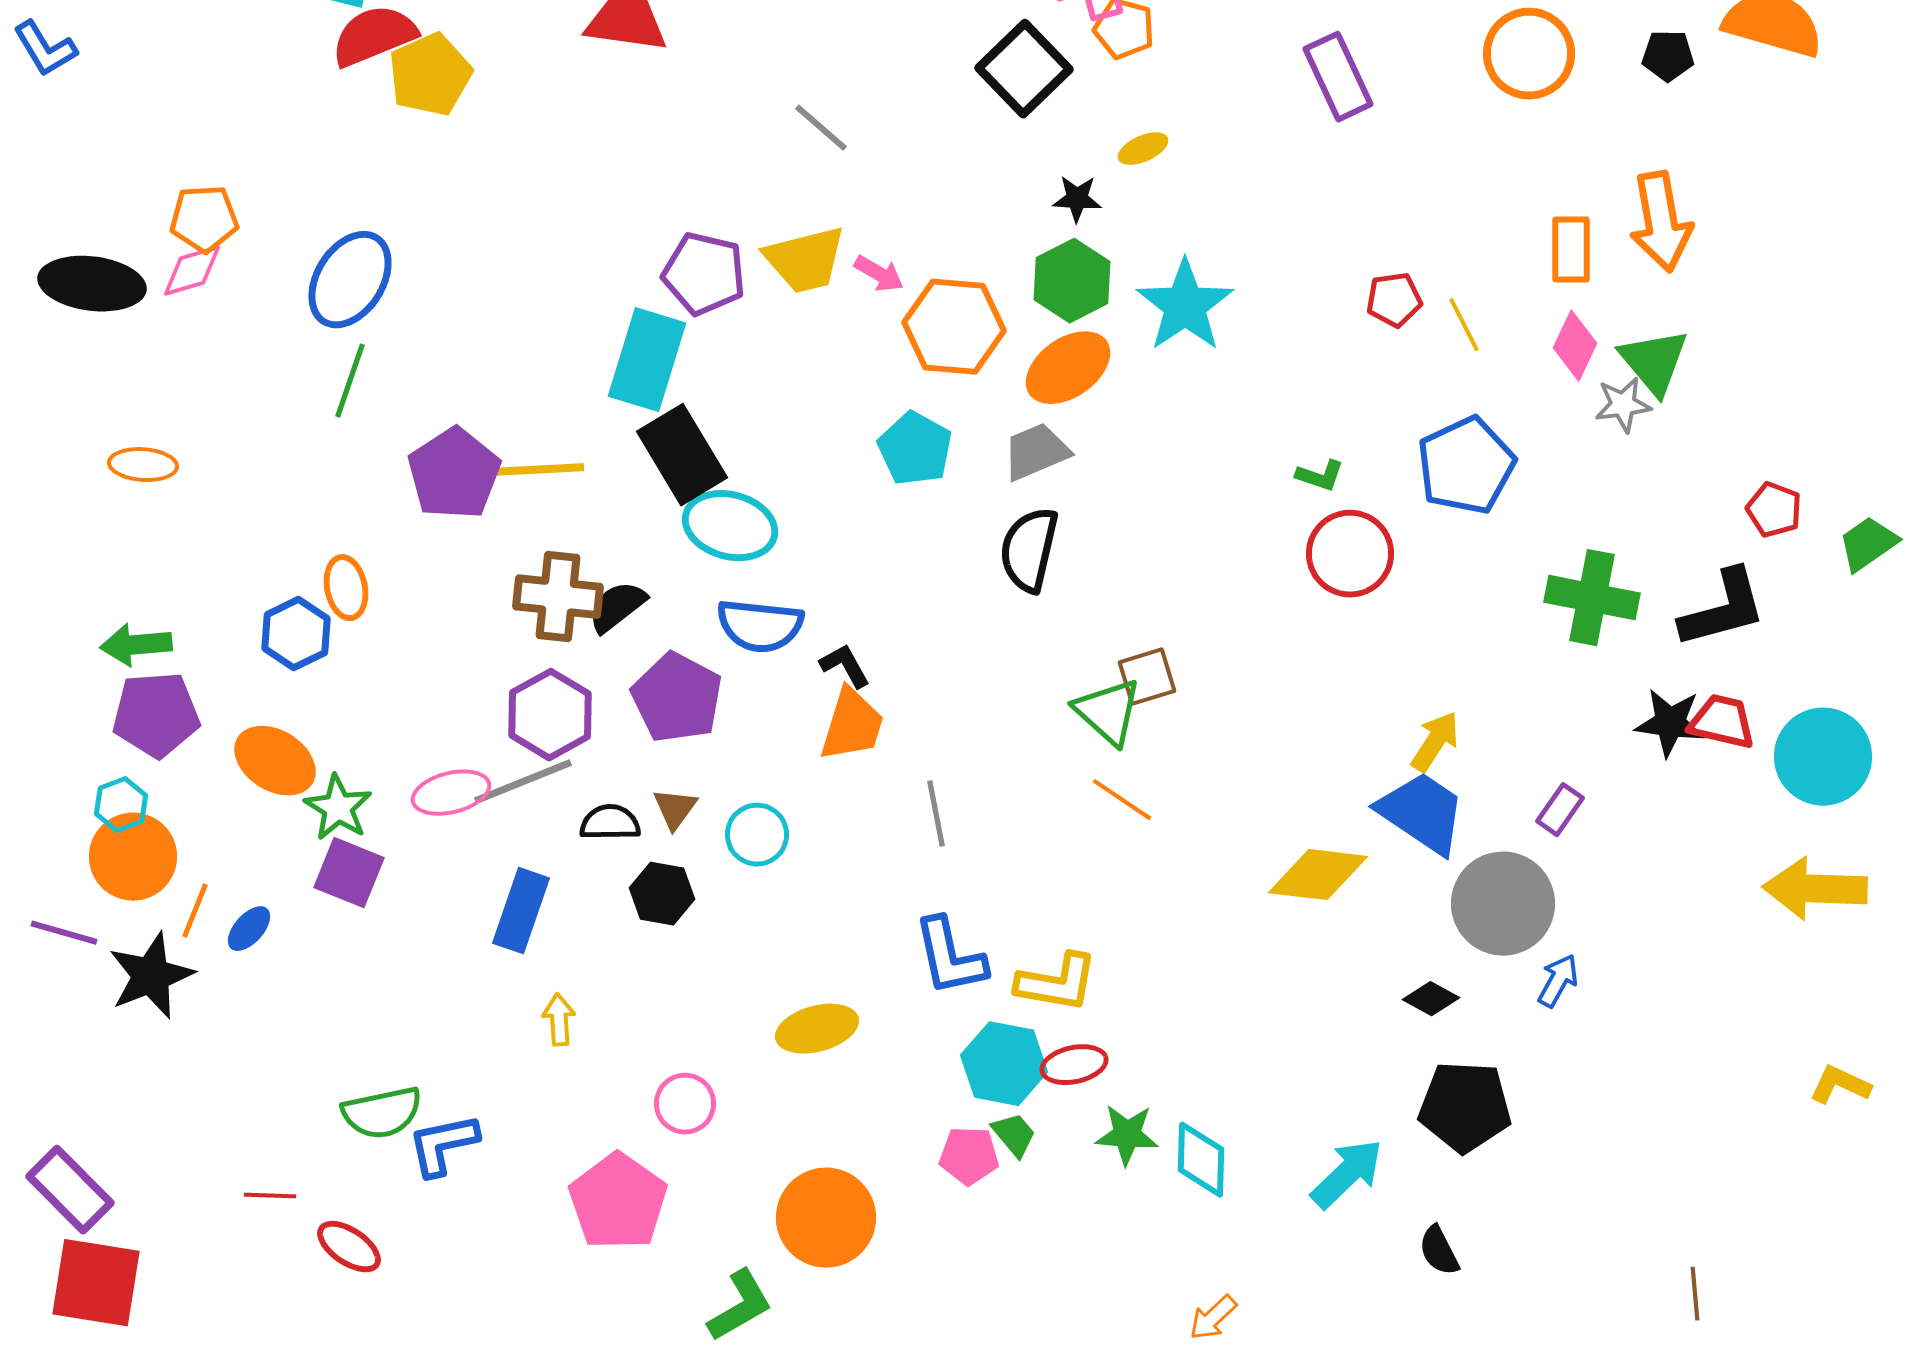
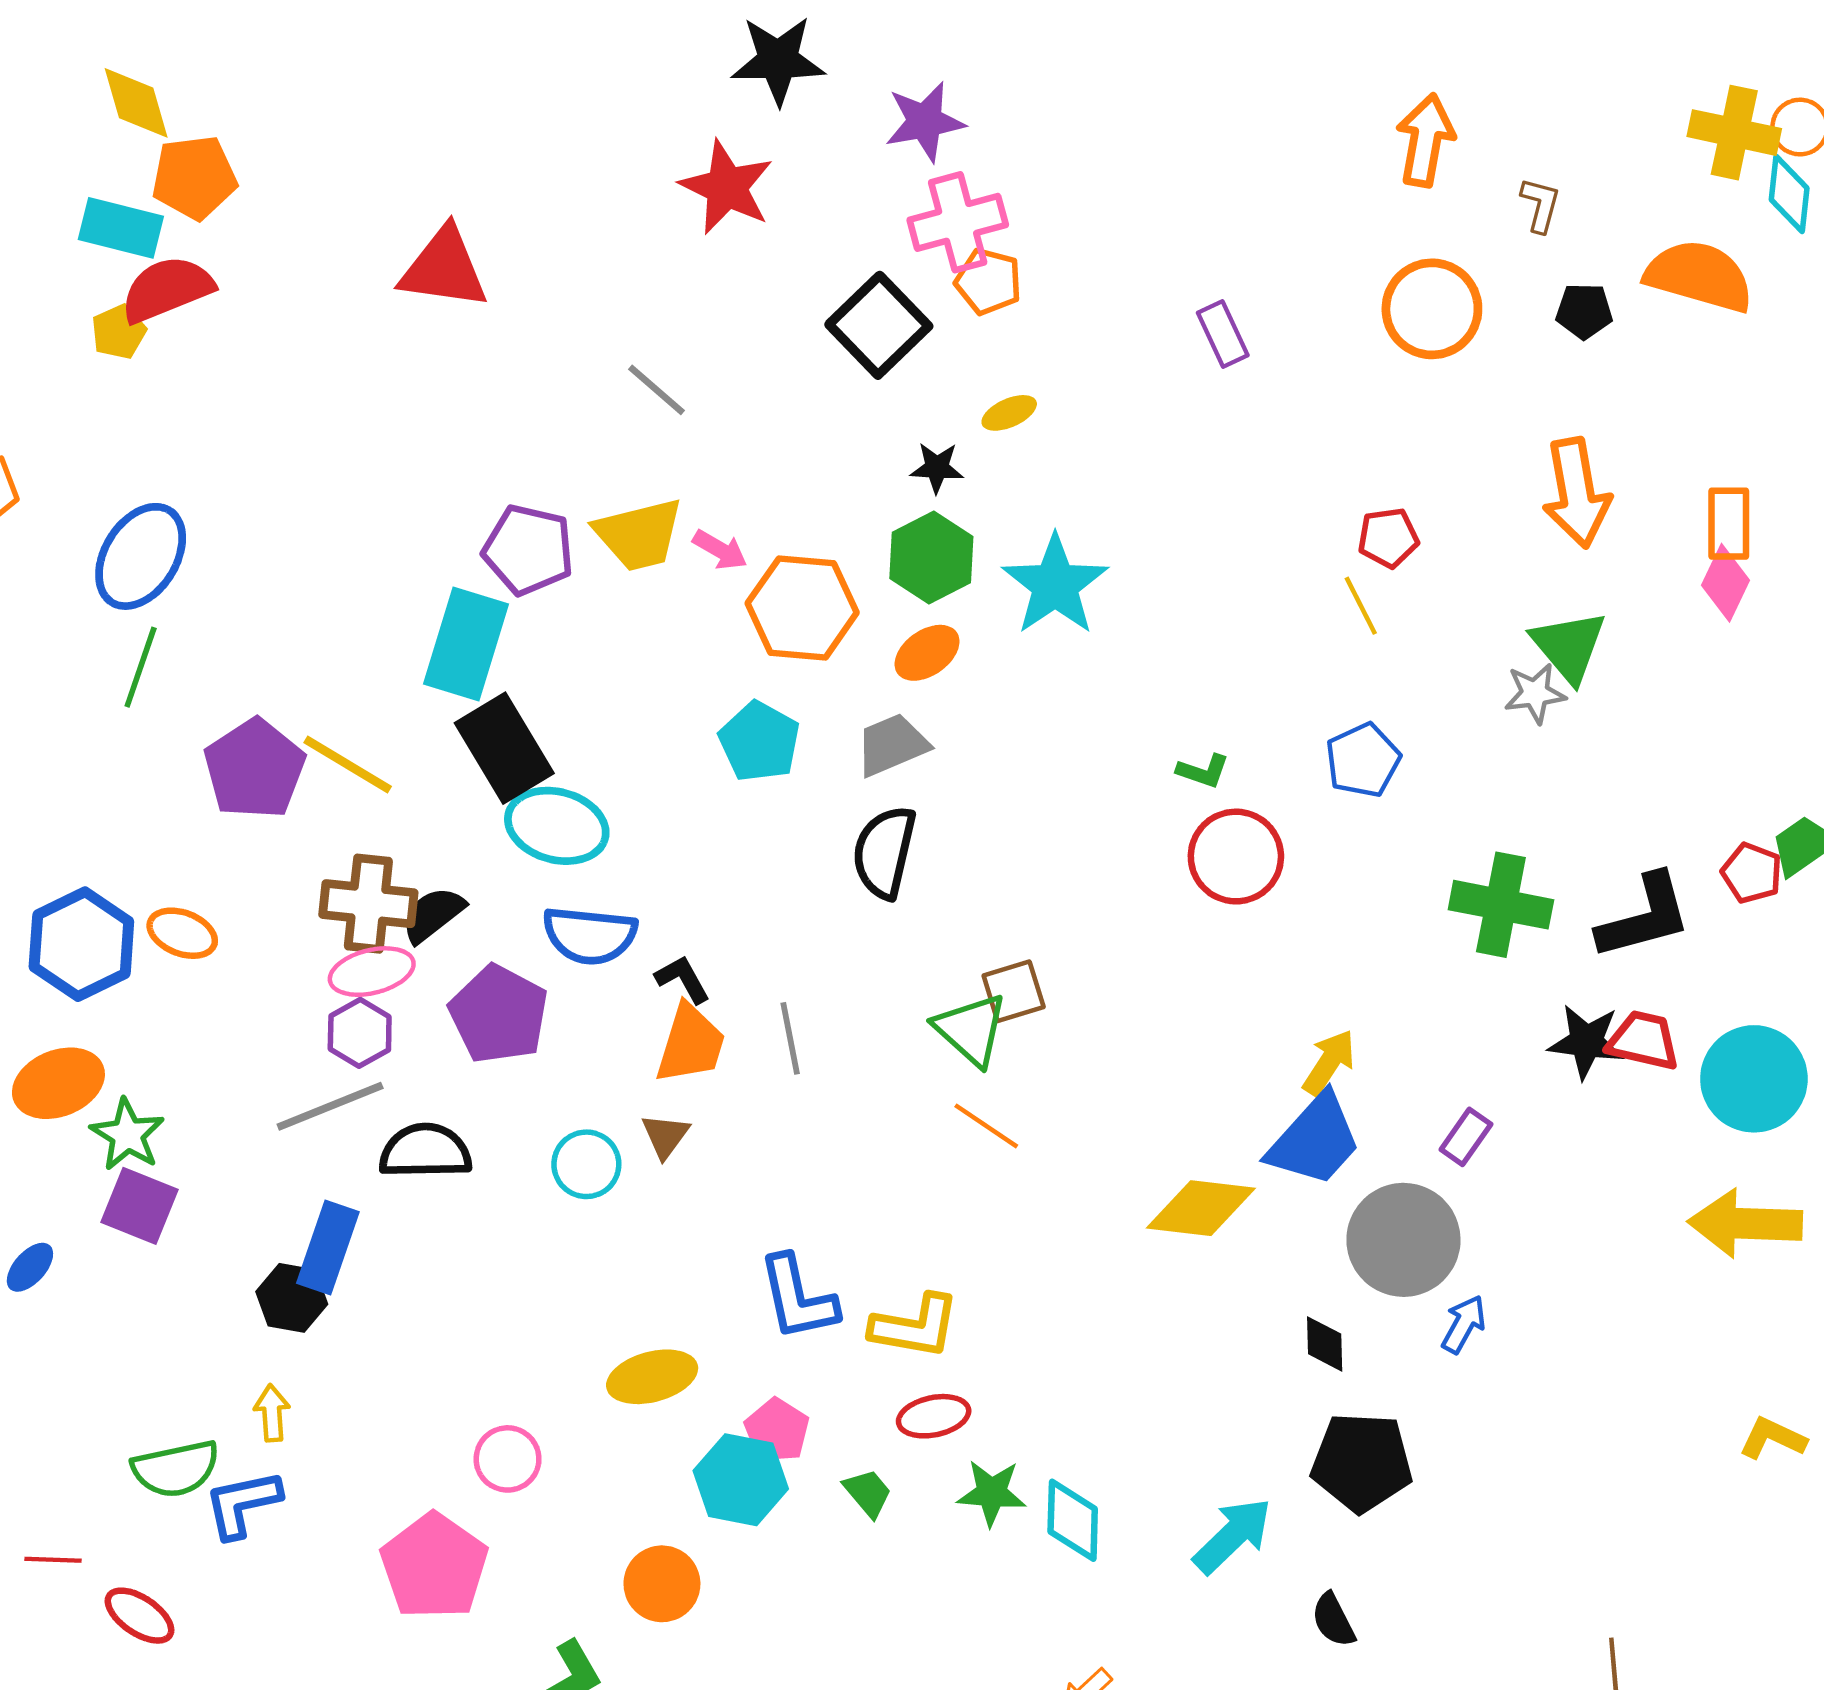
yellow pentagon: (430, 75) -> (119, 332), moved, size x0.6
purple rectangle: (1338, 77) -> (1223, 334), size x0.7
orange rectangle: (1571, 250) -> (1729, 524), moved
red pentagon: (1394, 300) -> (1388, 538), moved
pink diamond: (1575, 346) -> (1725, 583), moved
orange ellipse: (1068, 368) -> (927, 653), size x0.7
blue pentagon: (1466, 466) -> (1363, 760), size x0.7
yellow line: (539, 470) -> (348, 765), turned 34
red pentagon: (1774, 510) -> (1752, 873), moved
orange ellipse: (346, 588) -> (182, 933), moved, turned -58
blue hexagon: (296, 634) -> (81, 944), size x1.4
purple hexagon: (550, 715) -> (360, 1033), size x0.7
orange ellipse: (275, 761) -> (58, 1083), turned -54
pink ellipse: (451, 793) -> (372, 972), moved
brown triangle: (675, 809) -> (665, 1136), moved
blue trapezoid: (1422, 813) -> (1315, 1140), turned 98
gray line: (936, 814) -> (790, 1038), moved
black semicircle: (610, 823) -> (425, 1151), size x1.4
black hexagon: (662, 894) -> (292, 1298), moved
black diamond: (1431, 999) -> (1325, 1344), turned 60
yellow arrow: (559, 1020) -> (272, 1413), moved
cyan hexagon: (1004, 1064) -> (741, 1480), moved
pink pentagon: (969, 1156) -> (777, 1430), moved, turned 30
orange circle: (826, 1218) -> (662, 1584), size x0.7

